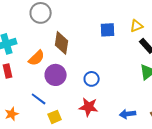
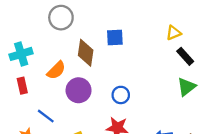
blue square: (108, 30) -> (115, 38), moved
blue line: (39, 99) -> (46, 116), moved

